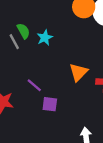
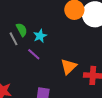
purple line: (34, 85) -> (34, 54), moved

